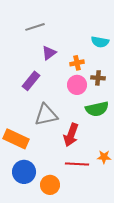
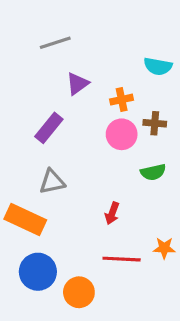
green semicircle: (97, 109) -> (153, 172), size x0.7
gray triangle: (46, 115) -> (52, 182), moved, size x0.7
red arrow: (71, 135) -> (112, 213), size x0.6

